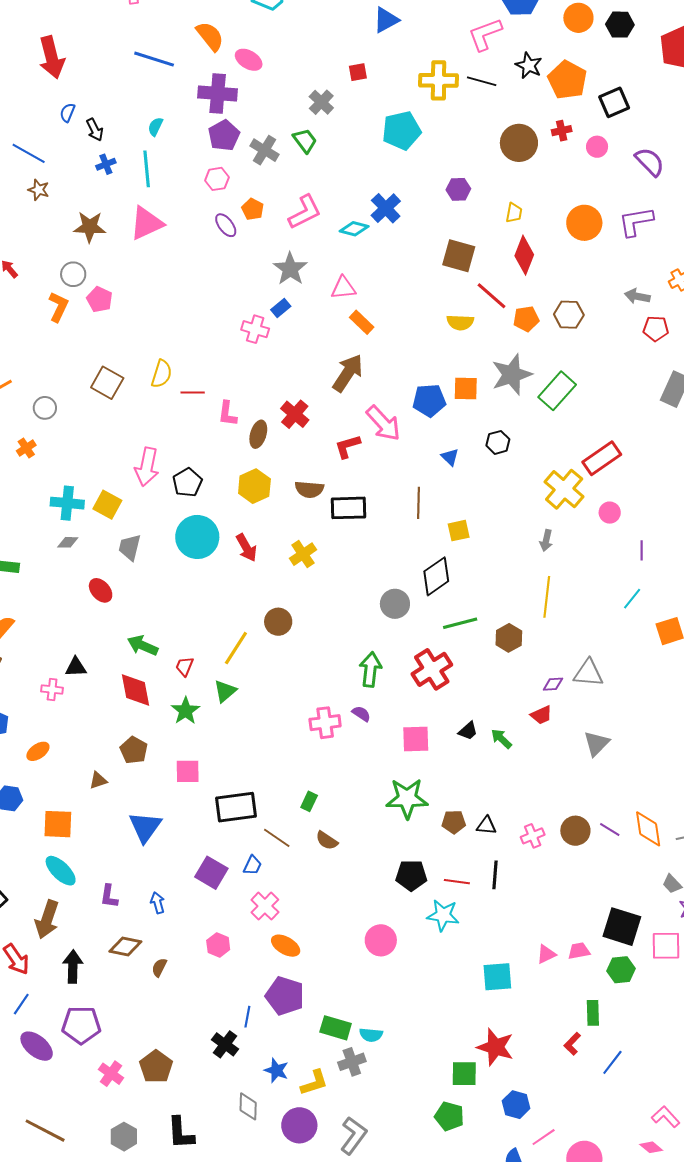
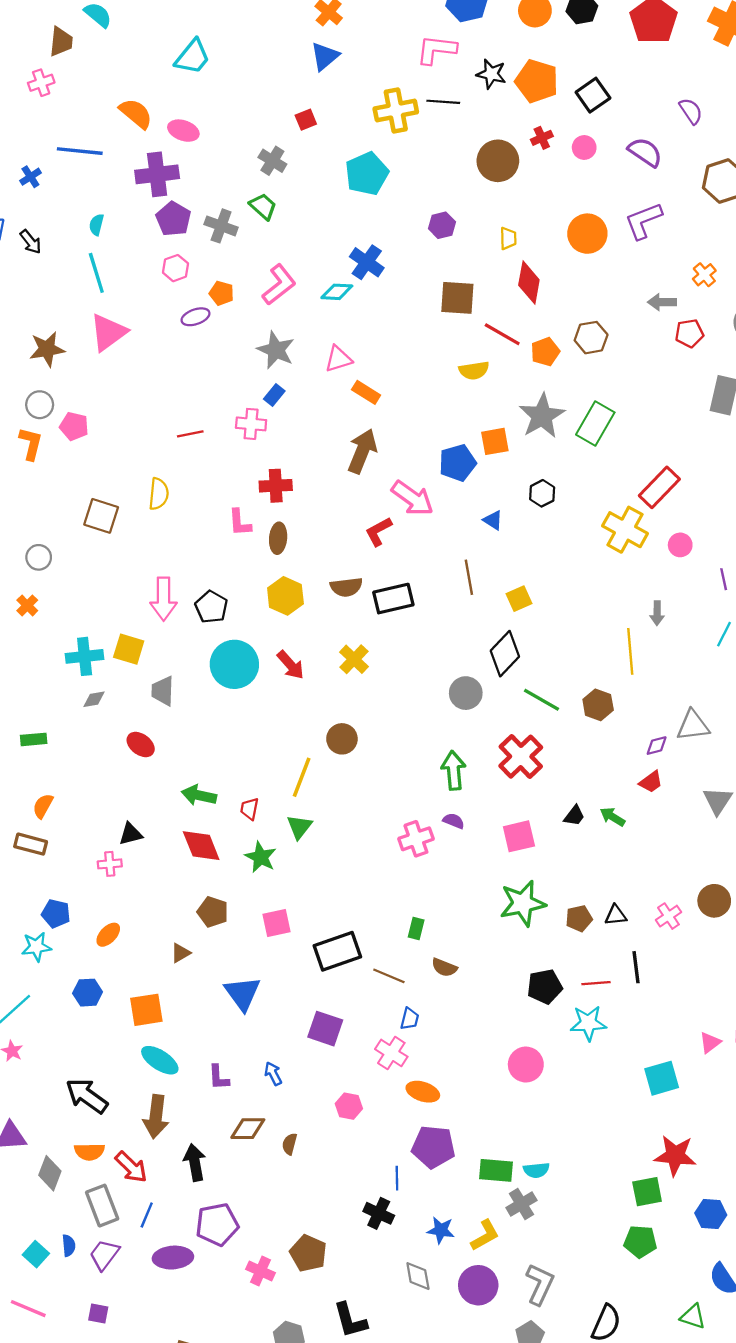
pink L-shape: (485, 34) -> (436, 50), turned 39
blue cross: (106, 164) -> (30, 177), moved
purple ellipse: (226, 225) -> (196, 317), turned -60
red line: (193, 393) -> (190, 434), moved
red cross: (295, 414) -> (276, 486), moved, turned -32
gray arrow: (546, 540) -> (657, 613), moved
green line: (460, 623) -> (541, 700), turned 56
blue trapezoid: (252, 865) -> (410, 1019), moved
purple ellipse: (37, 1046) -> (173, 1258), turned -32

